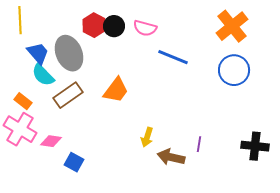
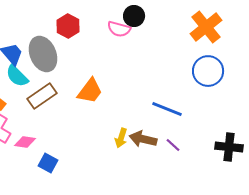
black circle: (114, 26) -> (134, 16), moved
blue line: (173, 57) -> (167, 109), moved
purple line: (199, 144) -> (173, 145), turned -56
brown arrow: (171, 157) -> (143, 139), moved

